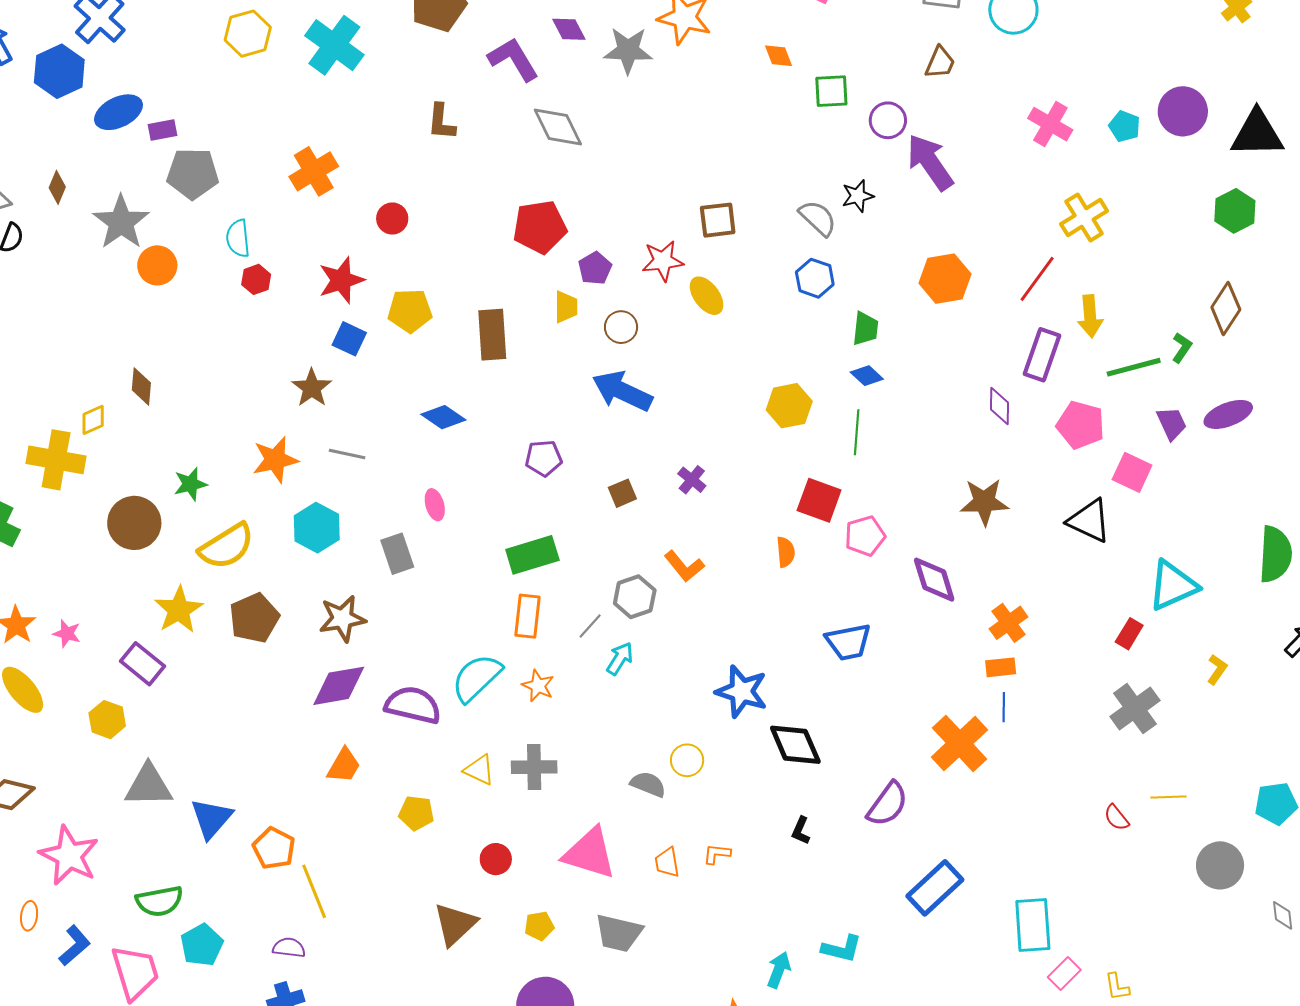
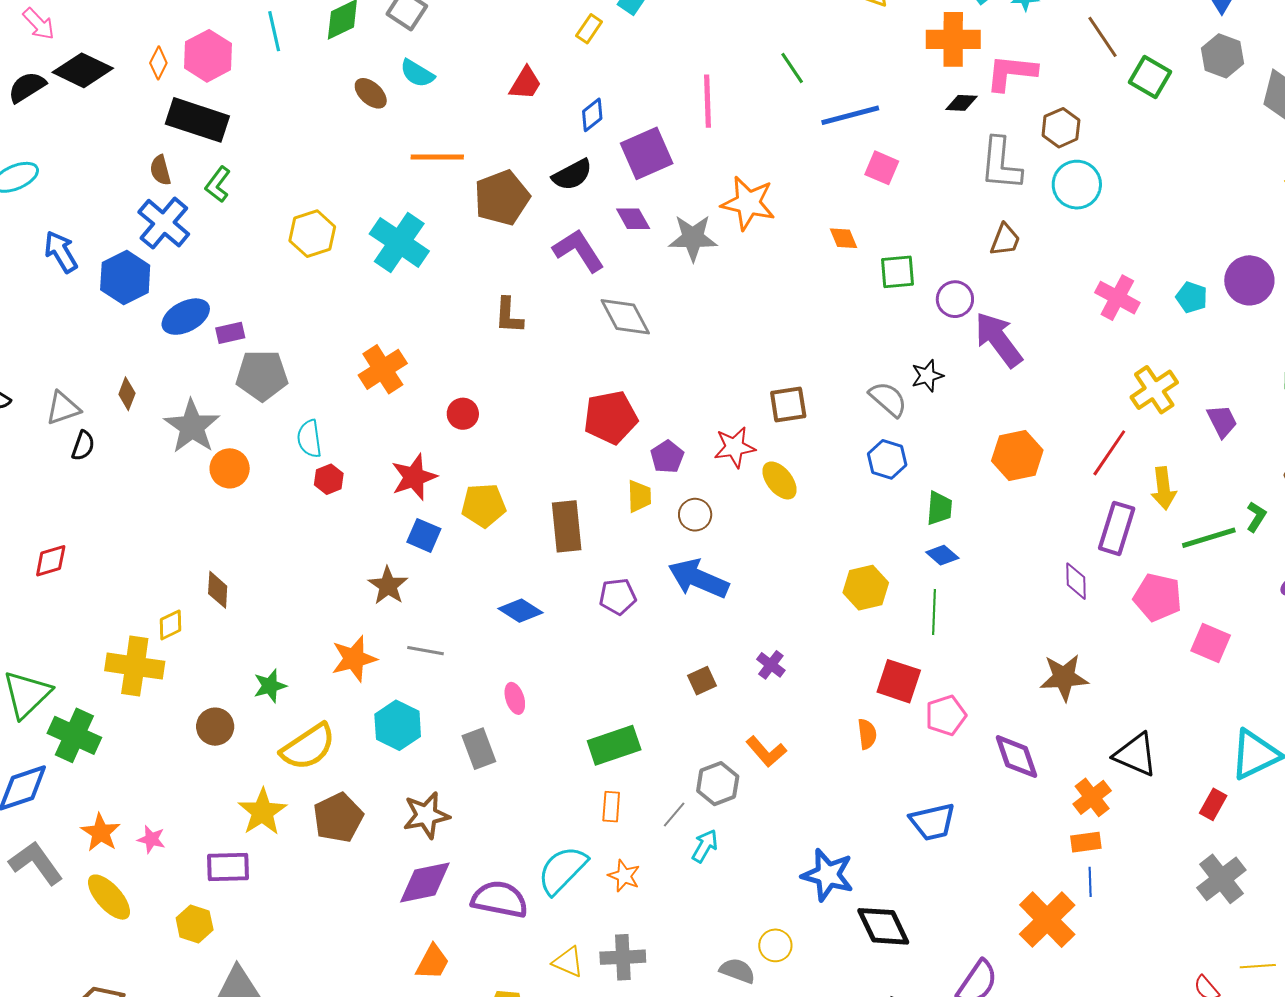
purple trapezoid: (1172, 423) -> (1222, 421), moved
purple pentagon: (544, 458) -> (618, 596), moved
black triangle: (1089, 521) -> (1136, 755), moved
brown circle: (134, 523) -> (215, 727), size x0.7
orange rectangle: (528, 616) -> (611, 807), size x0.7
purple rectangle: (142, 664) -> (228, 867), turned -39

